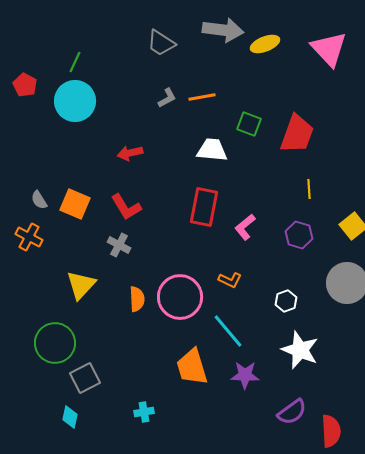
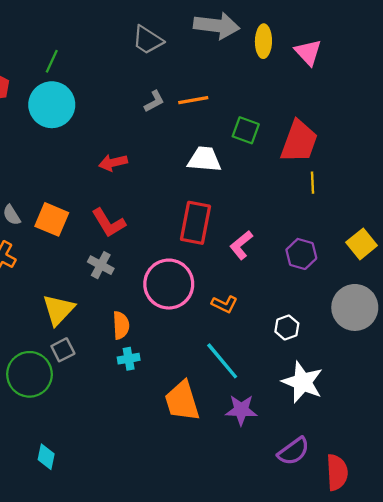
yellow ellipse: (265, 44) -> (263, 41), turned -68
pink triangle: (329, 49) -> (308, 52), moved, size x0.7
yellow line: (309, 189) -> (312, 183), moved
pink circle: (180, 297) -> (169, 284), moved
gray square: (85, 378) -> (63, 350), moved, size x0.7
cyan cross: (144, 412) -> (129, 359), moved

